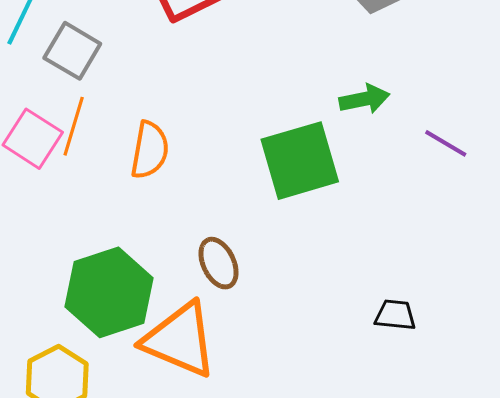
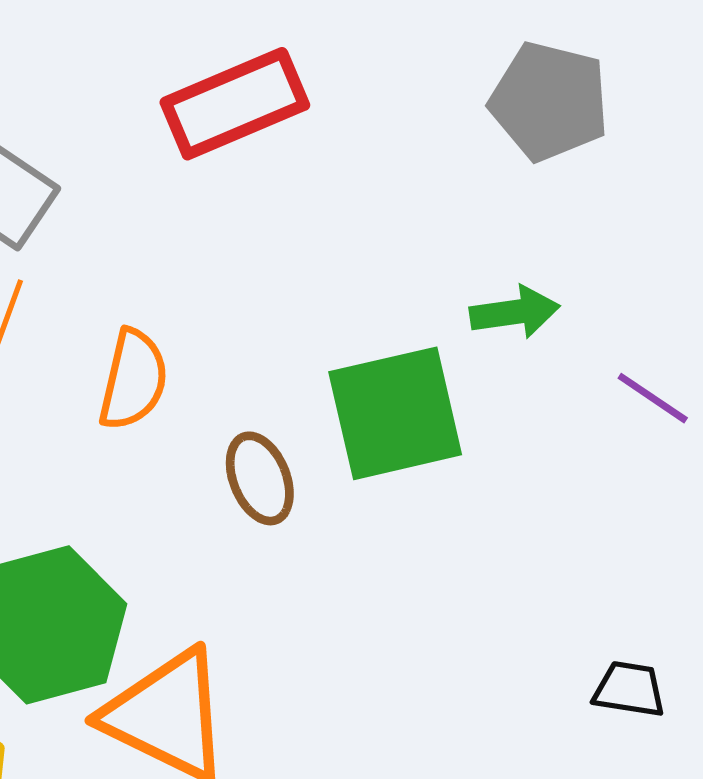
brown ellipse: (219, 263) -> (260, 478), moved
black trapezoid: (395, 315) -> (629, 689), moved

